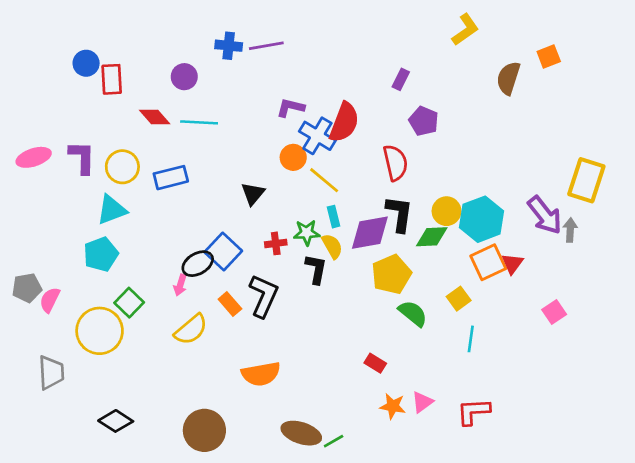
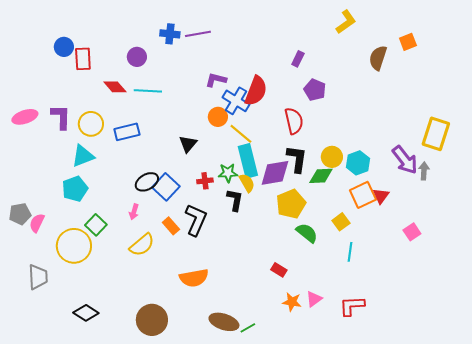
cyan rectangle: (334, 217) -> (248, 161), size x2.0
cyan hexagon: (481, 219) -> (358, 163), size x0.7
black ellipse: (198, 264) -> (147, 182), moved

